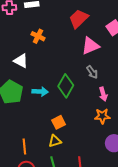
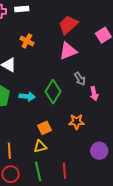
pink triangle: (90, 46) -> (68, 51), moved
pink arrow: (103, 94) -> (94, 94), moved
orange star: (102, 116) -> (77, 122), moved

